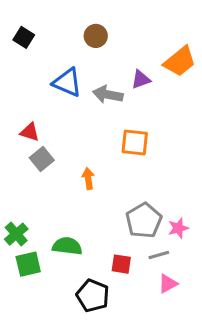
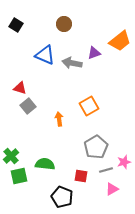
orange square: (135, 142) -> (89, 106), moved, turned -36
pink star: (178, 228) -> (124, 162), moved

